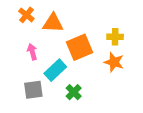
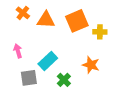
orange square: (79, 47) -> (77, 21), moved
pink arrow: (32, 52) -> (18, 51), moved
orange star: (114, 62) -> (91, 65), moved

